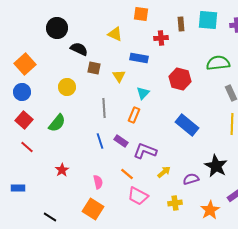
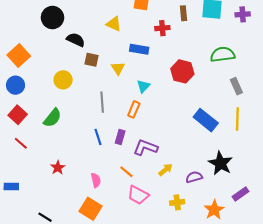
blue rectangle: (187, 125) -> (206, 120), moved
purple rectangle: (121, 141) -> (120, 137), turned 72

